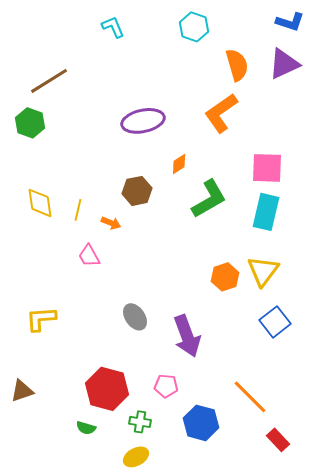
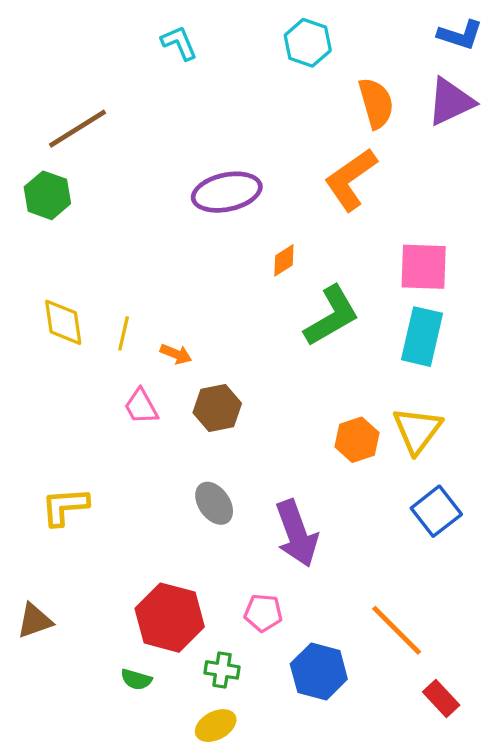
brown hexagon: (137, 191) -> (217, 408), moved

